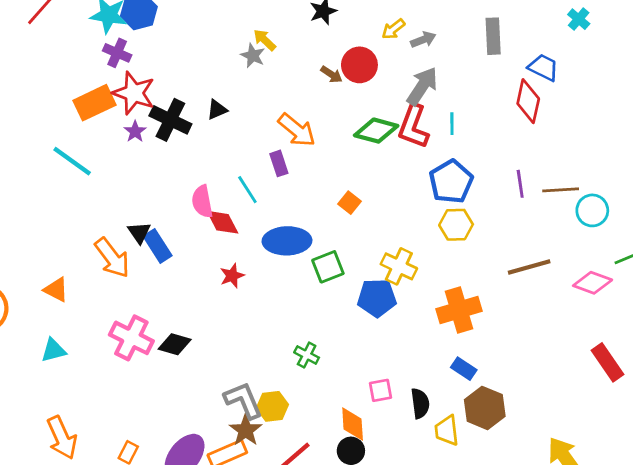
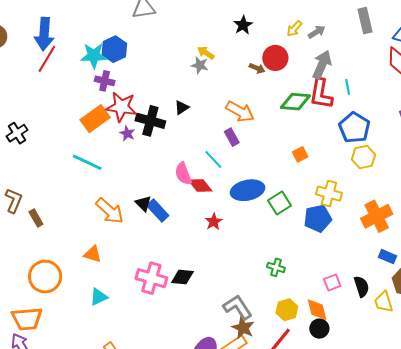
orange square: (349, 203) -> (300, 154), moved, turned 35
orange arrow: (112, 258) -> (110, 211), moved
yellow hexagon: (272, 406) -> (287, 310), moved

